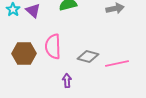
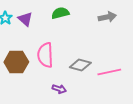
purple arrow: (67, 80) -> (59, 89), turned 112

